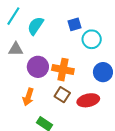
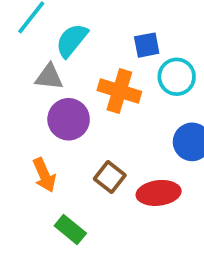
gray triangle: (16, 49) -> (49, 77), moved
orange cross: (63, 70) -> (119, 91), moved
orange arrow: (28, 97) -> (44, 175), turned -48

